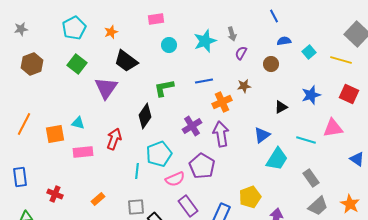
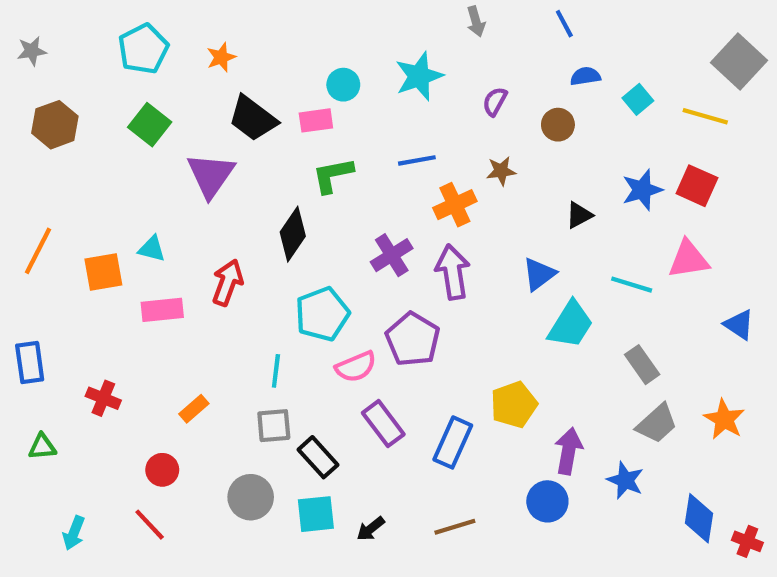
pink rectangle: (156, 19) -> (316, 120), moved
gray arrow: (232, 34) -> (476, 21), moved
red square: (349, 94) -> (697, 186), moved
cyan line: (137, 171) -> (276, 371), moved

